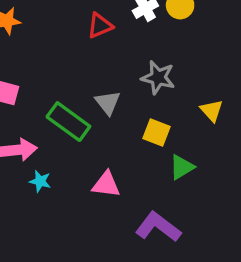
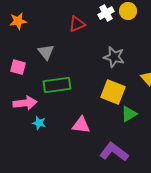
gray triangle: (108, 103) -> (46, 52), moved
green rectangle: (68, 122) -> (57, 85), turned -44
yellow square: (156, 133) -> (113, 92), size x1.4

